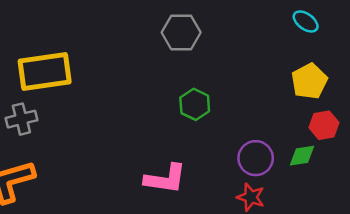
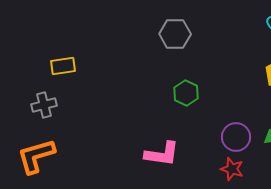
yellow rectangle: (45, 71) -> (63, 66), size x0.6

